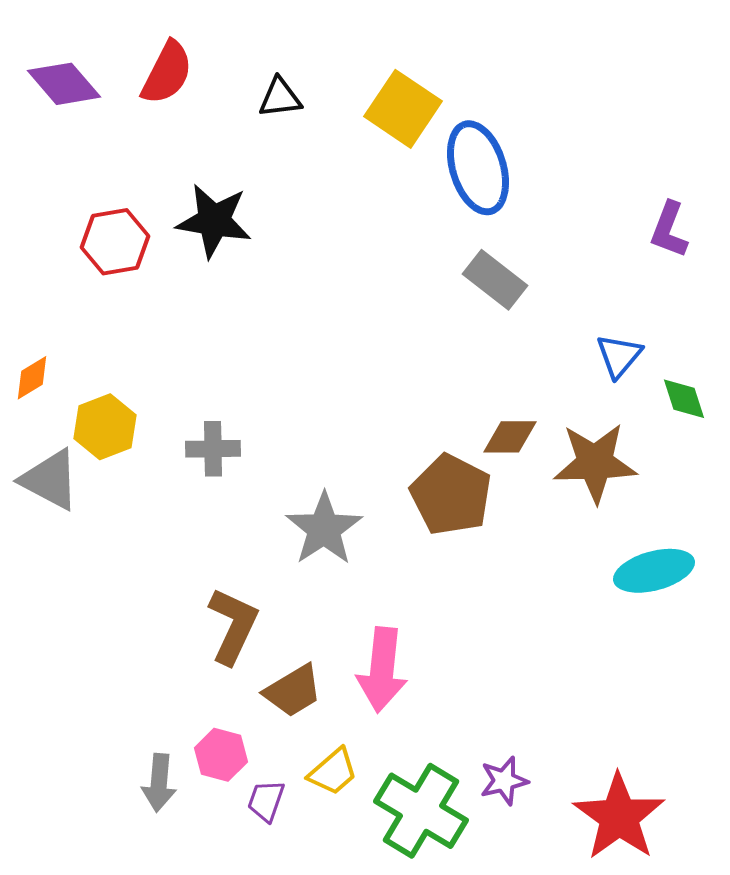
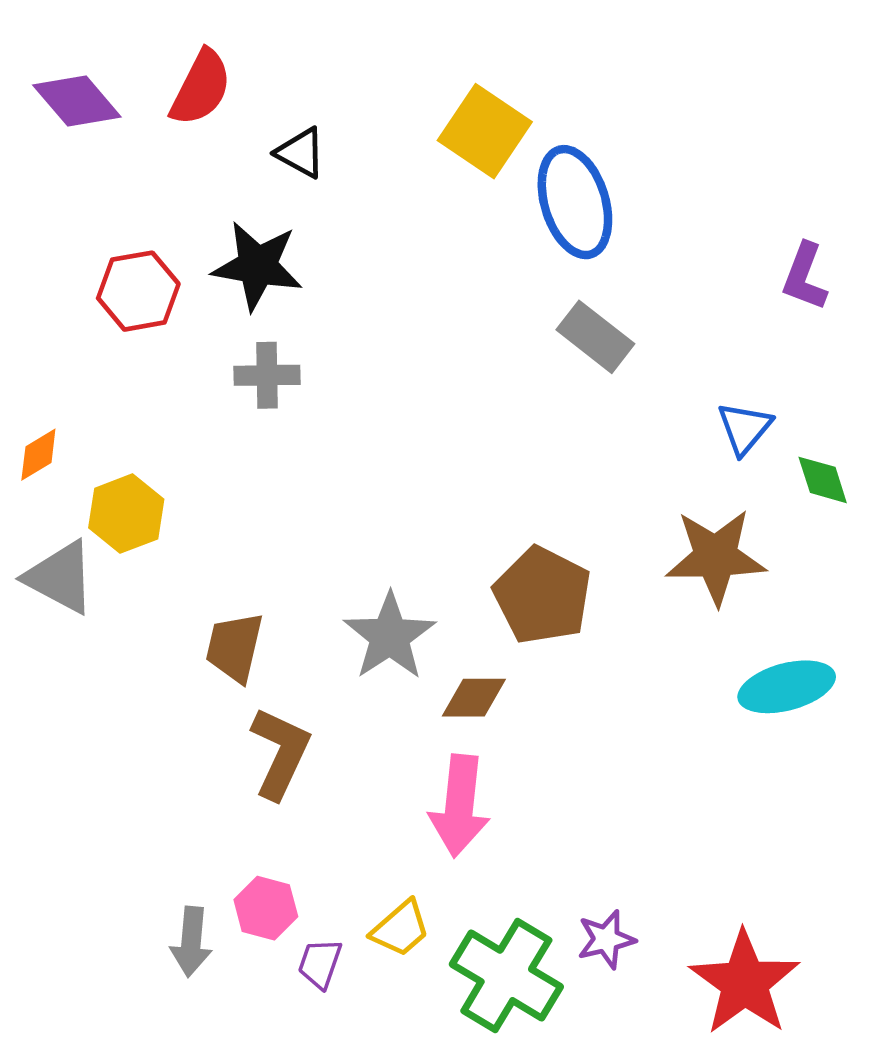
black triangle: (280, 98) -> (301, 153), moved, turned 36
brown diamond: (510, 437) -> (474, 698), moved
gray cross: (213, 449) -> (267, 375), moved
brown trapezoid: (293, 691) -> (235, 647), moved, turned 134

